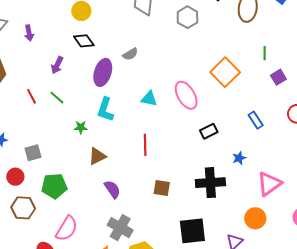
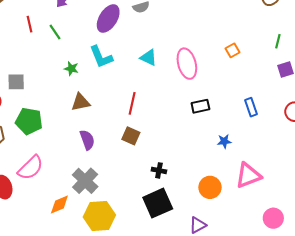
orange square: (225, 72) -> (233, 50), size x0.5
cyan L-shape: (105, 109) -> (101, 57), turned -55
black cross: (210, 183) -> (159, 170), moved, size x0.5
brown square: (162, 188) -> (131, 136), moved
orange circle: (255, 218) -> (210, 187), moved
black square: (192, 231) -> (158, 203), turned -32

